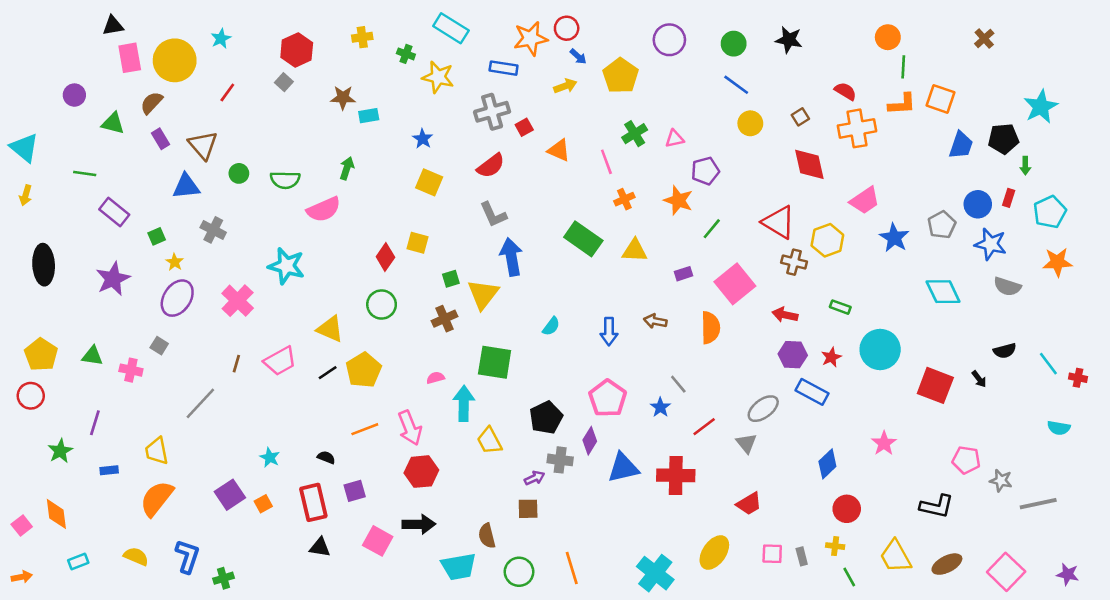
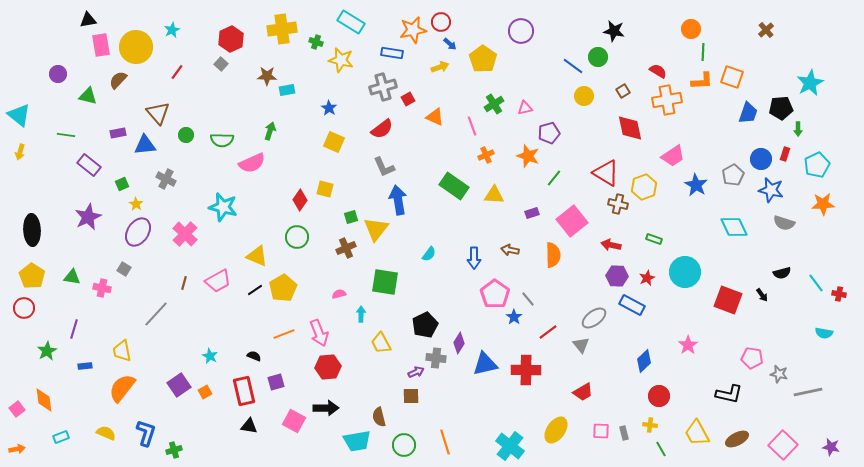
yellow cross: (362, 37) -> (282, 29), size x1.8
green circle: (734, 44) -> (598, 57), moved
purple rectangle: (161, 139) -> (118, 133), moved, turned -70
black ellipse: (44, 265) -> (32, 230), moved
pink pentagon: (608, 398) -> (495, 294), moved
cyan arrow: (464, 403) -> (361, 314), size x0.6

